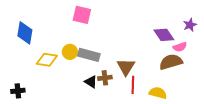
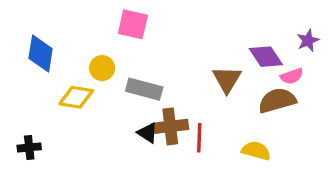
yellow circle: (70, 52) -> (102, 68), moved
brown triangle: (126, 67) -> (227, 79), moved
brown cross: (105, 78) -> (170, 126), size x1.5
red line: (133, 85) -> (199, 138), moved

